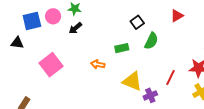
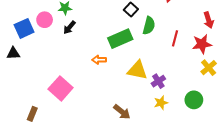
green rectangle: (122, 48) -> (120, 39), size x1.6
pink square: (51, 65) -> (61, 88), moved
red line: (171, 78) -> (175, 38), moved

